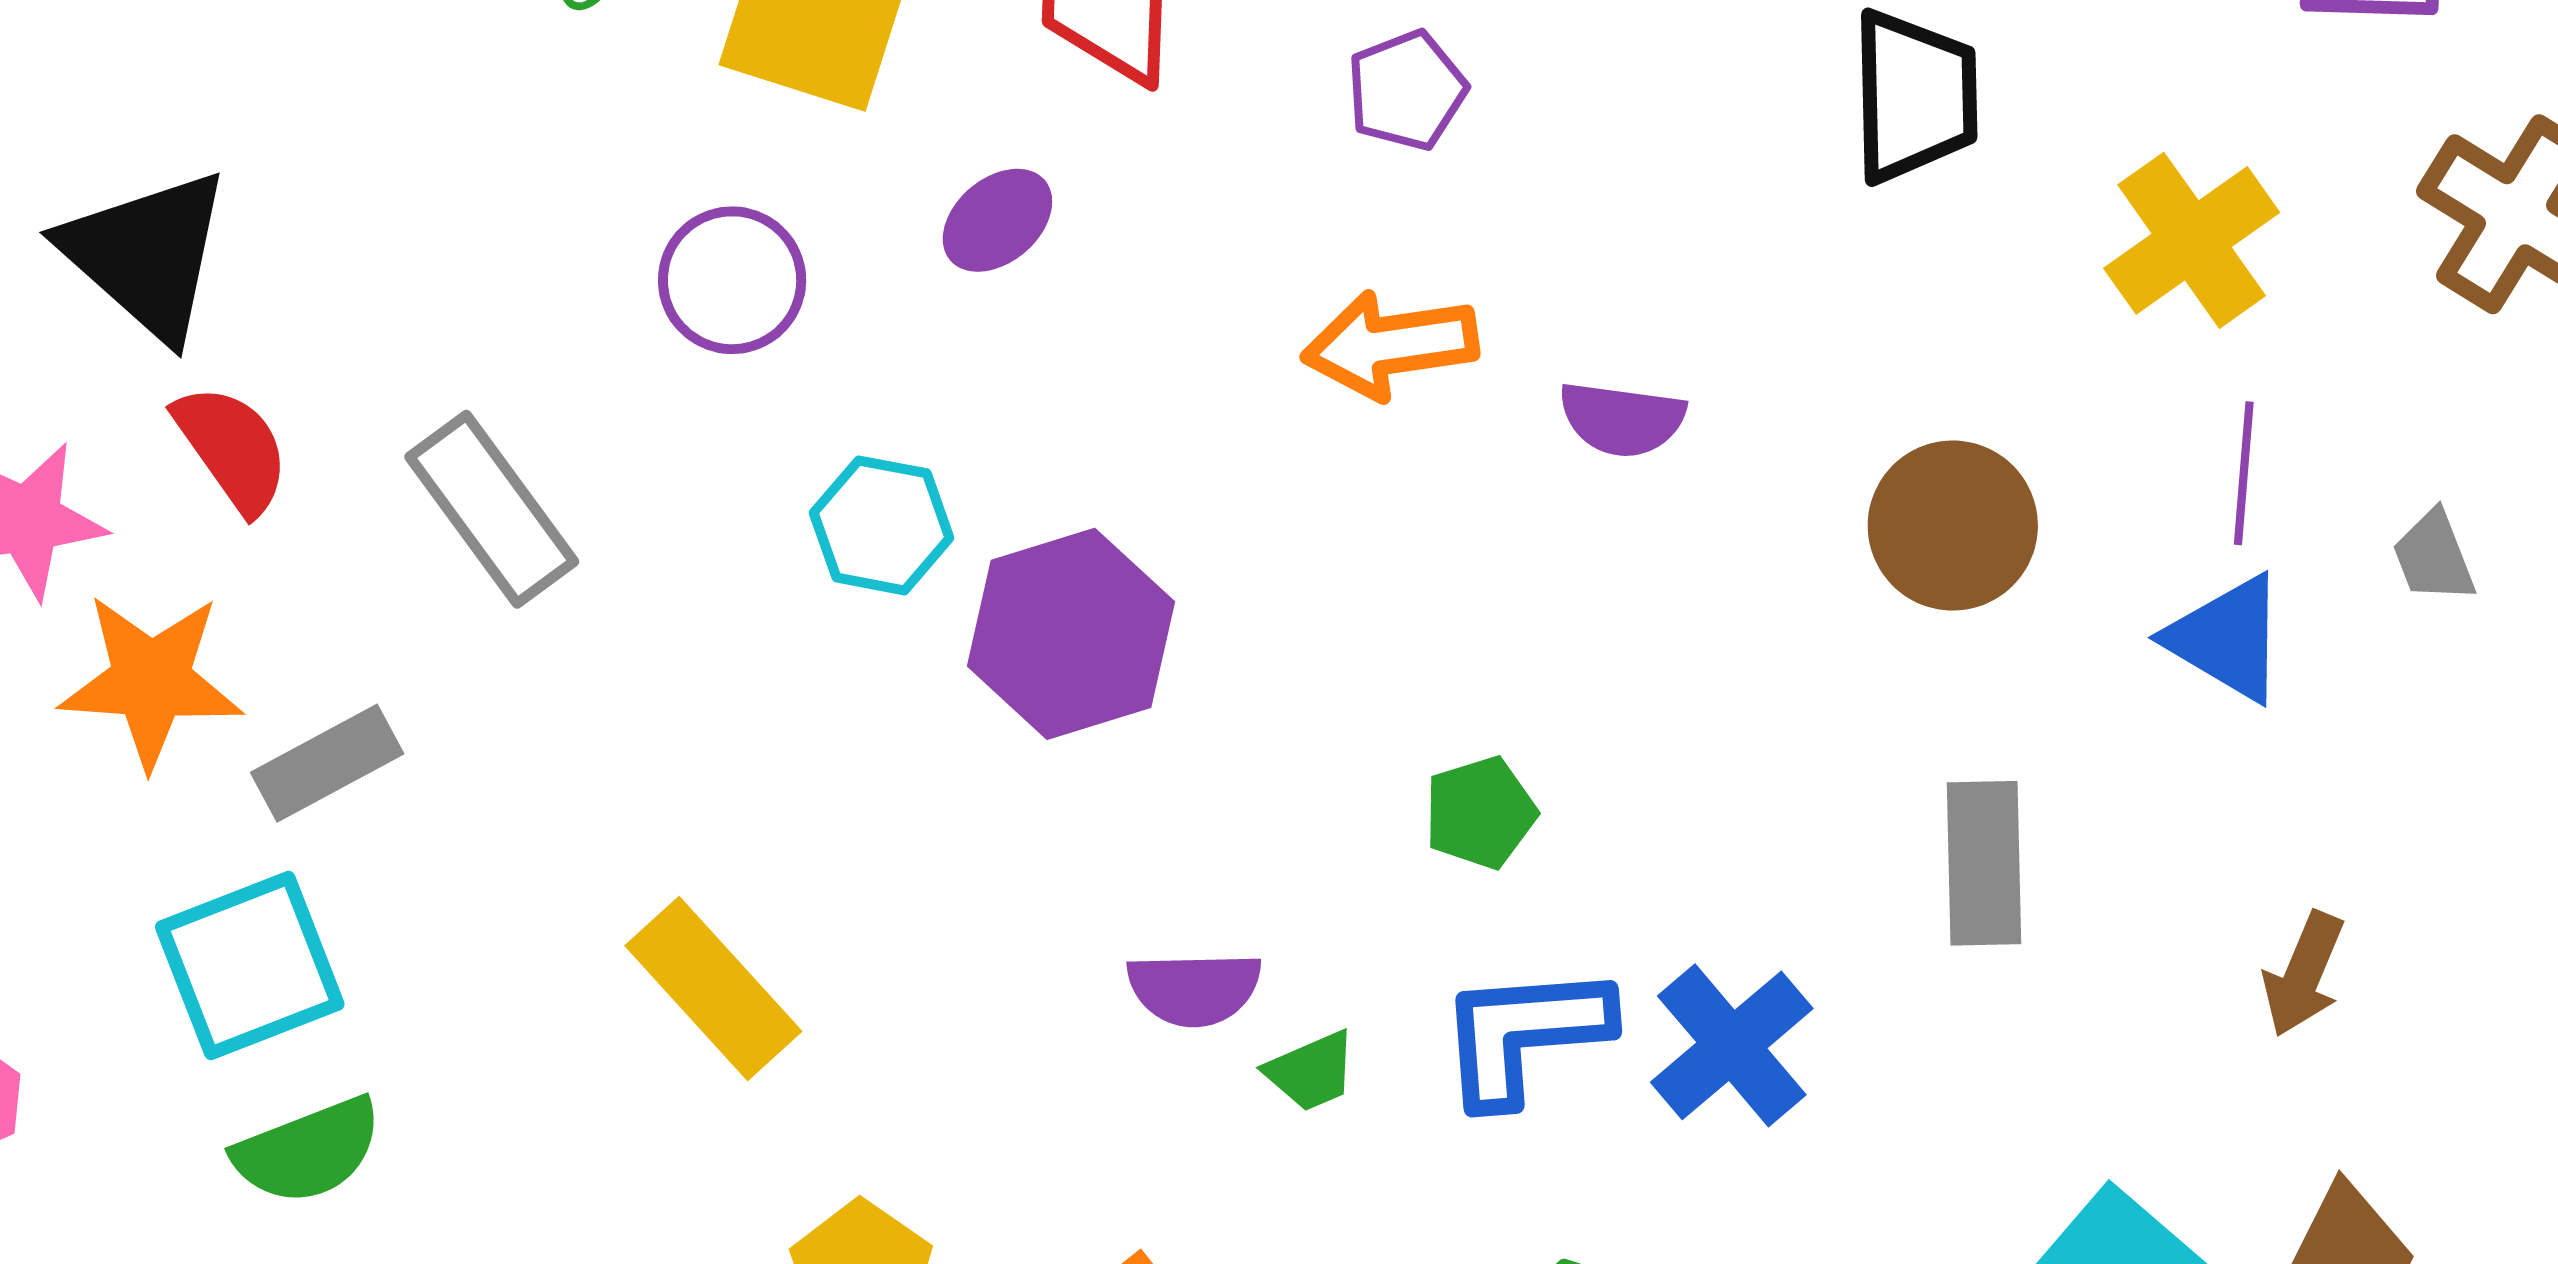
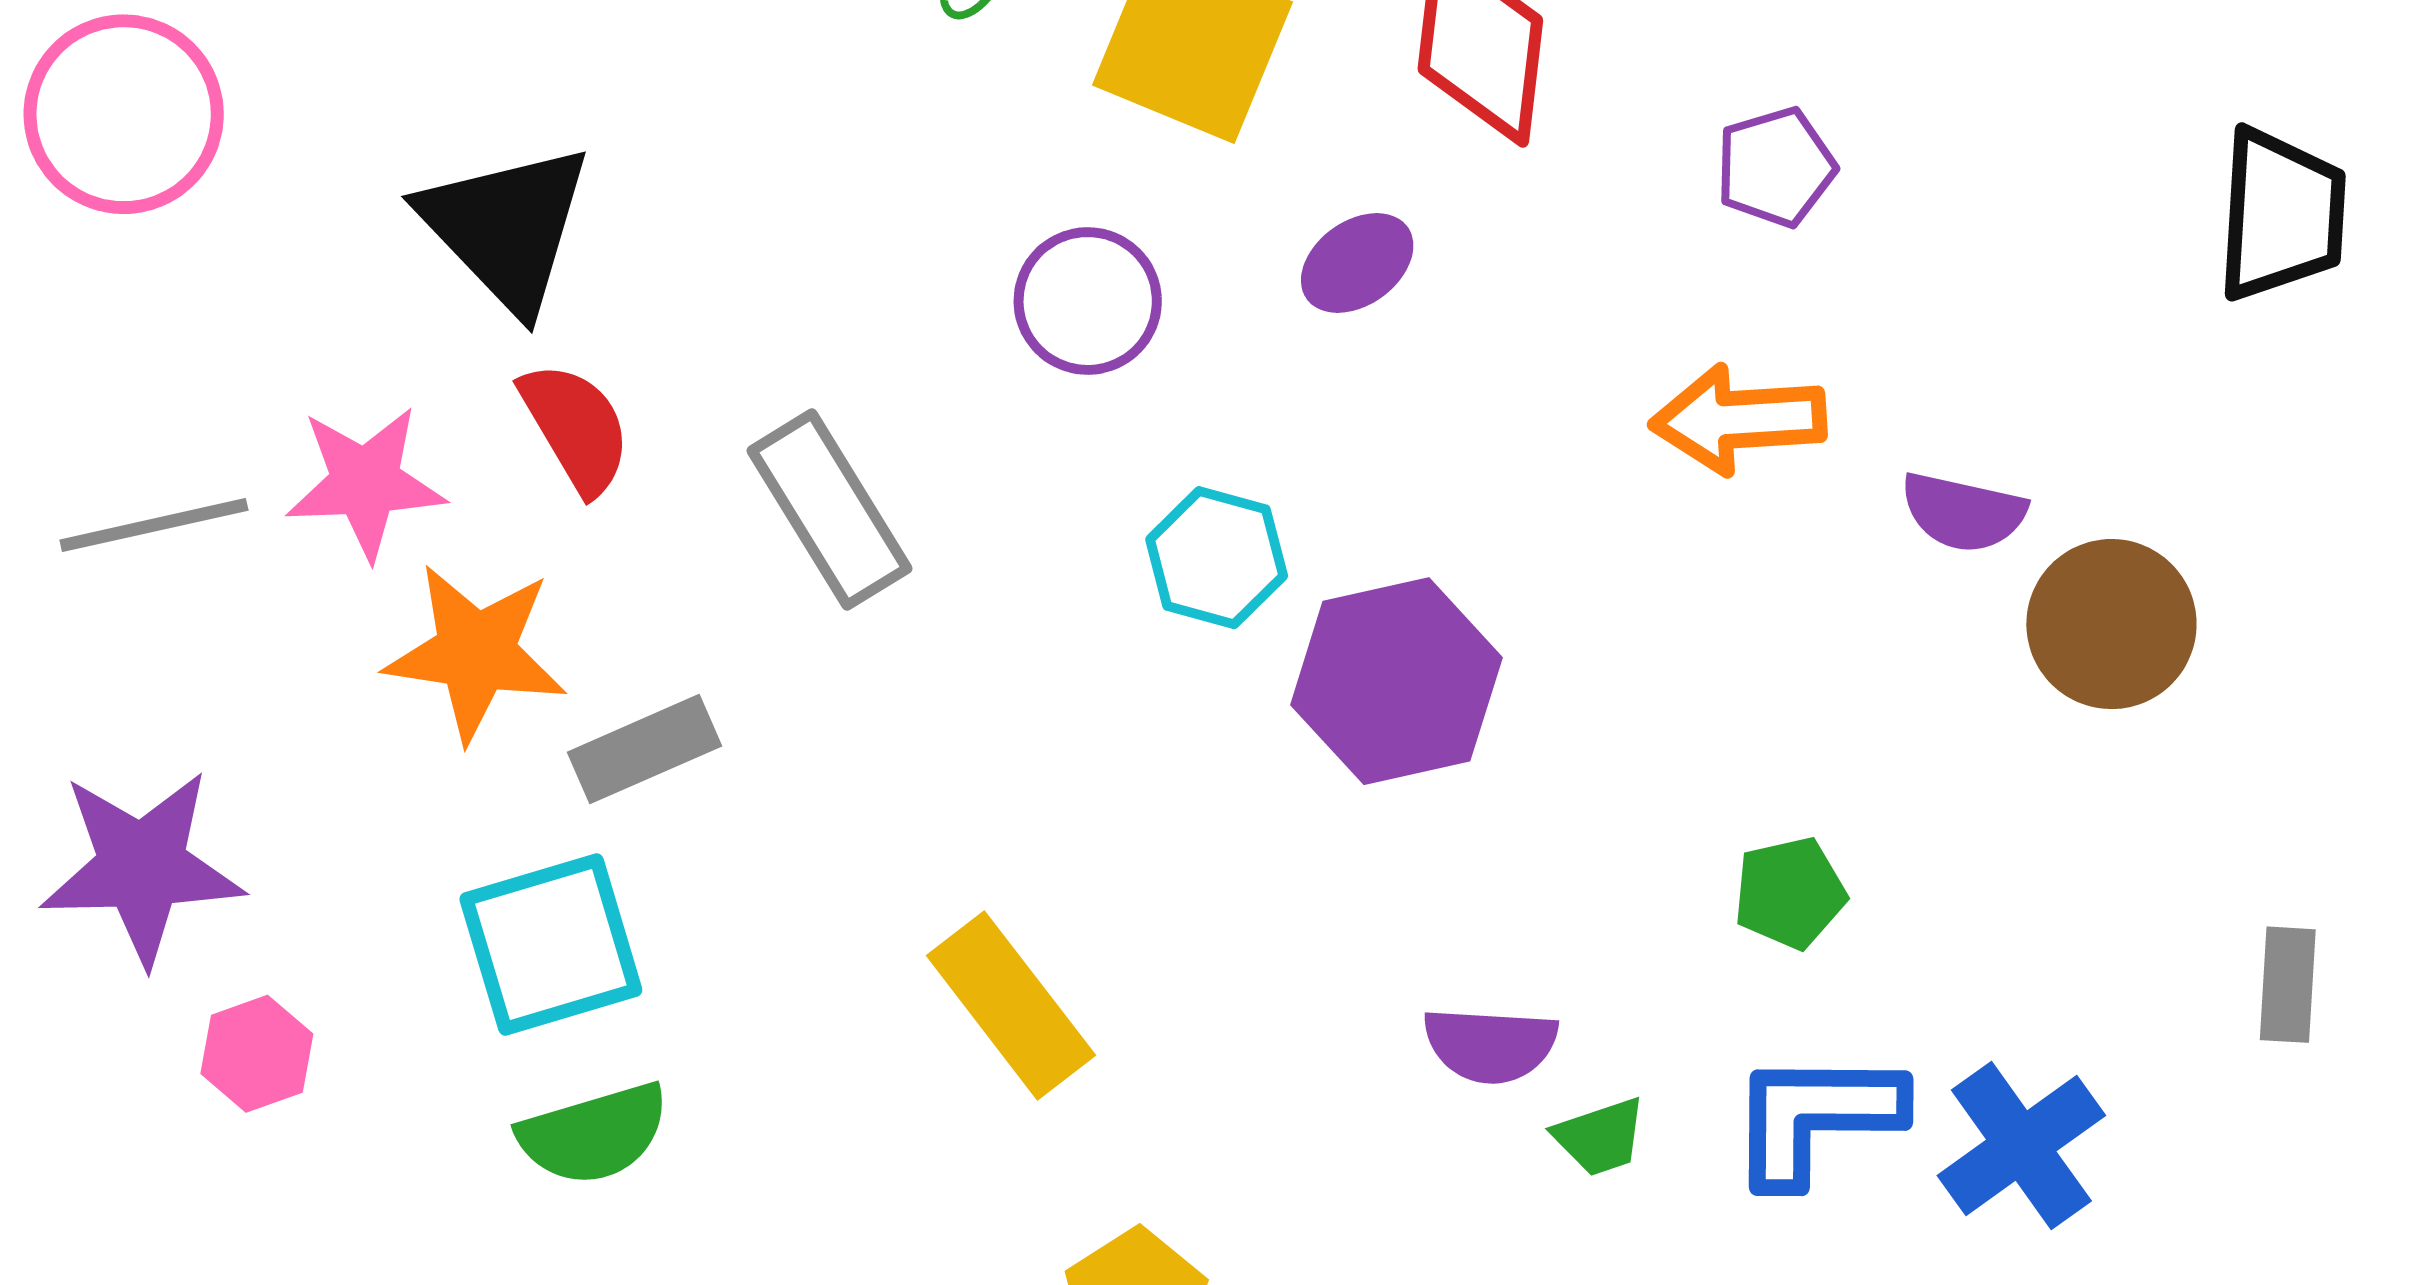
brown circle: (1953, 526) -> (2111, 624), moved
gray rectangle: (1984, 863) -> (2288, 985), size x0.7

